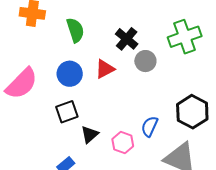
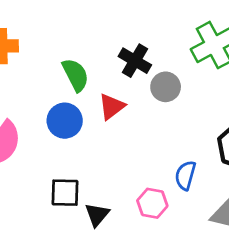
green semicircle: (75, 30) -> (75, 75), moved
black square: (67, 112) -> (65, 193), moved, turned 30
black triangle: (90, 134) -> (97, 215), moved

